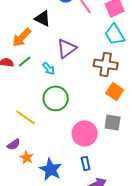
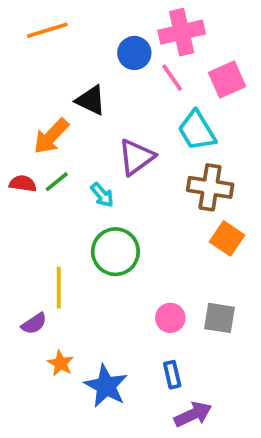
cyan trapezoid: (115, 34) -> (197, 131), moved
yellow line: (26, 117) -> (59, 288), turned 55
gray square: (113, 122) -> (219, 318), moved
pink circle: (85, 133) -> (170, 318), size x0.6
purple semicircle: (14, 144) -> (34, 324), moved

